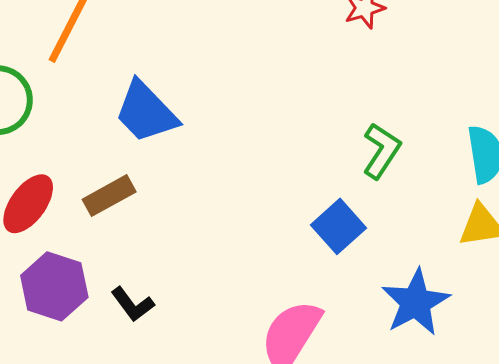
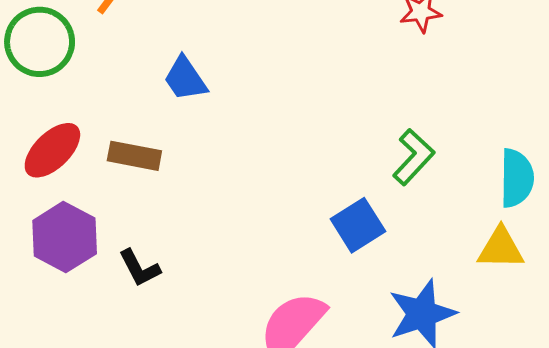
blue trapezoid: (146, 112) -> (185, 79), size x0.7
brown rectangle: (109, 196) -> (134, 156), turned 30

